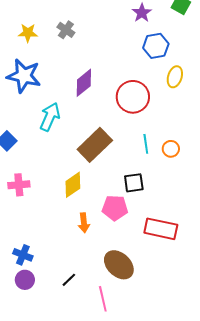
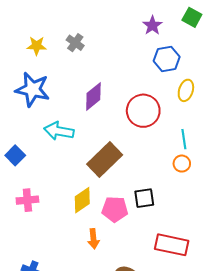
cyan arrow: (50, 117) -> (59, 131), turned -104
cyan line: (146, 144) -> (184, 139), moved
pink pentagon: (115, 208) -> (115, 209), moved

